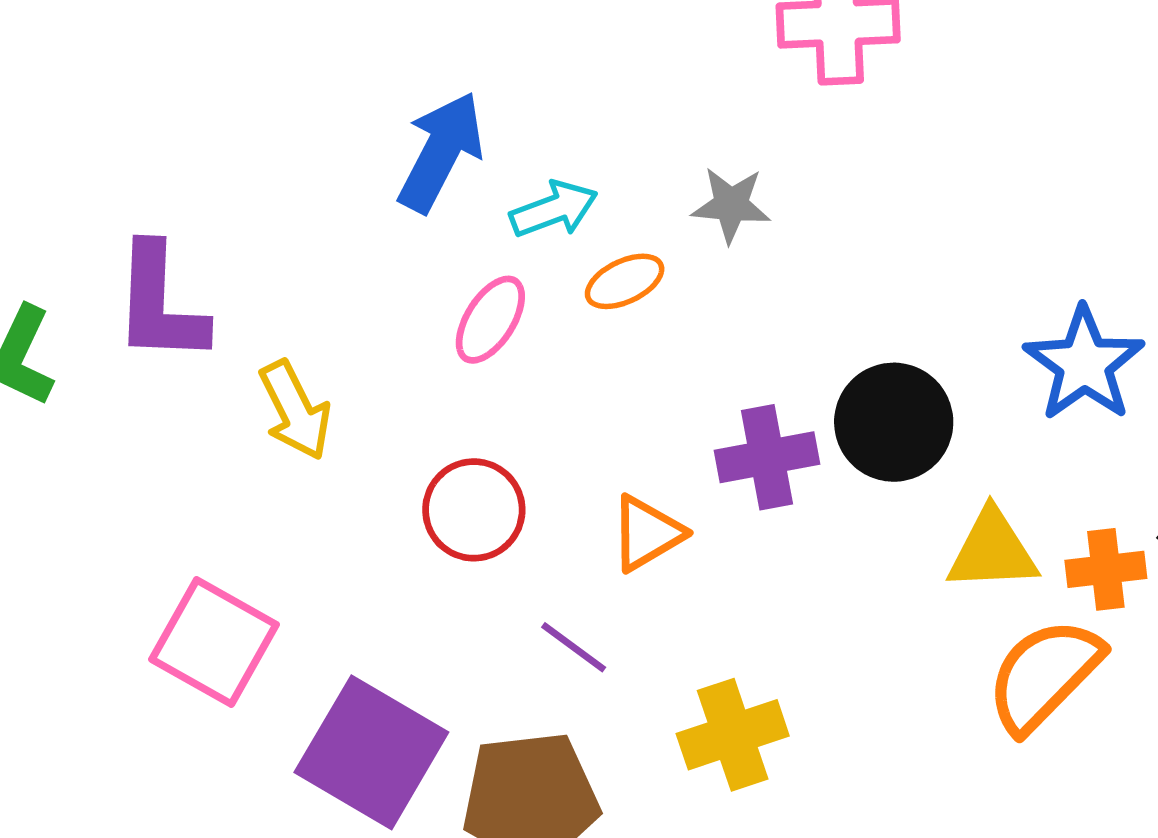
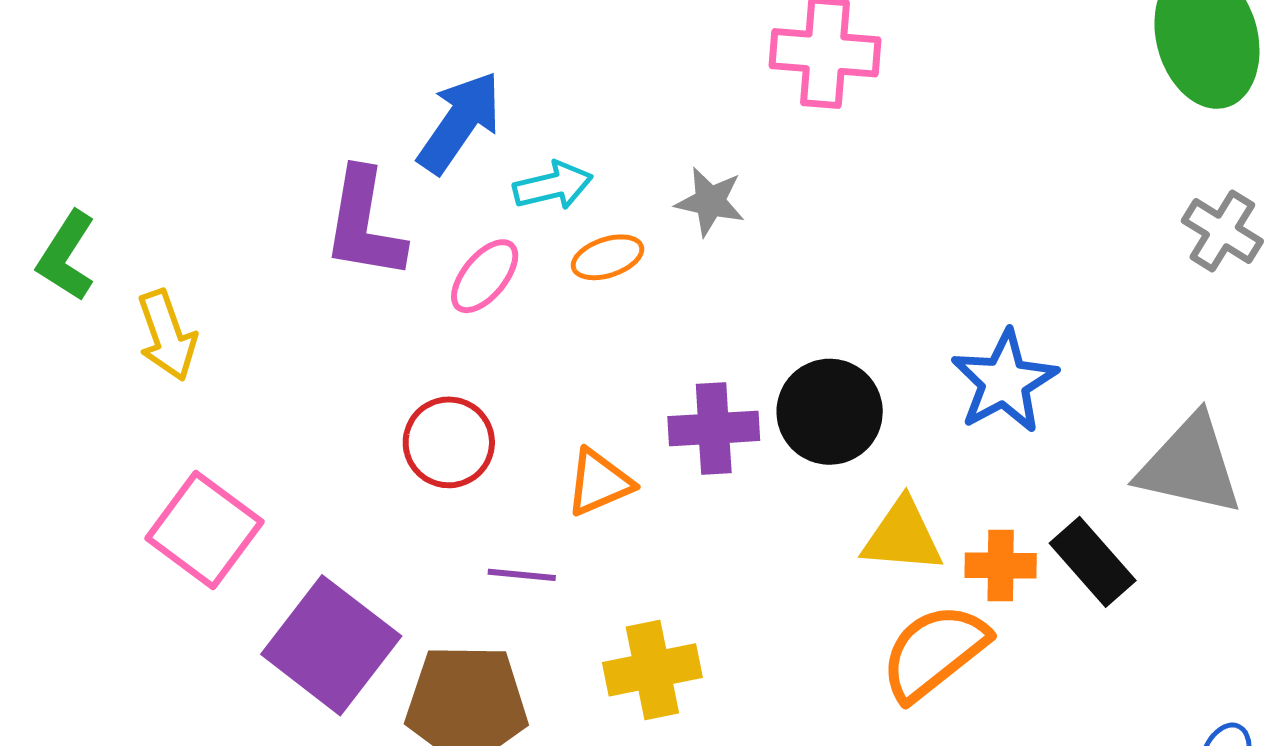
purple L-shape: (160, 304) -> (364, 224), moved
yellow arrow: (295, 410) -> (167, 335), moved
purple line: (574, 647) -> (522, 575), turned -38

